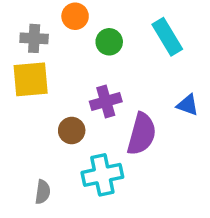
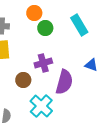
orange circle: (75, 16) -> (34, 13), moved
cyan cross: (102, 175) -> (41, 106), turned -35

